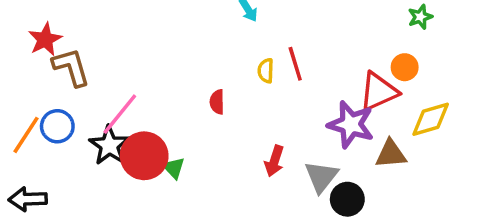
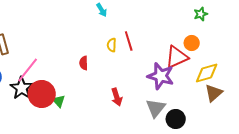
brown triangle: (391, 154) -> (214, 93), moved, turned -36
red arrow: (274, 161) -> (117, 97), turned -36
gray triangle: (321, 177) -> (156, 108), moved
black circle: (347, 199) -> (176, 119), moved

